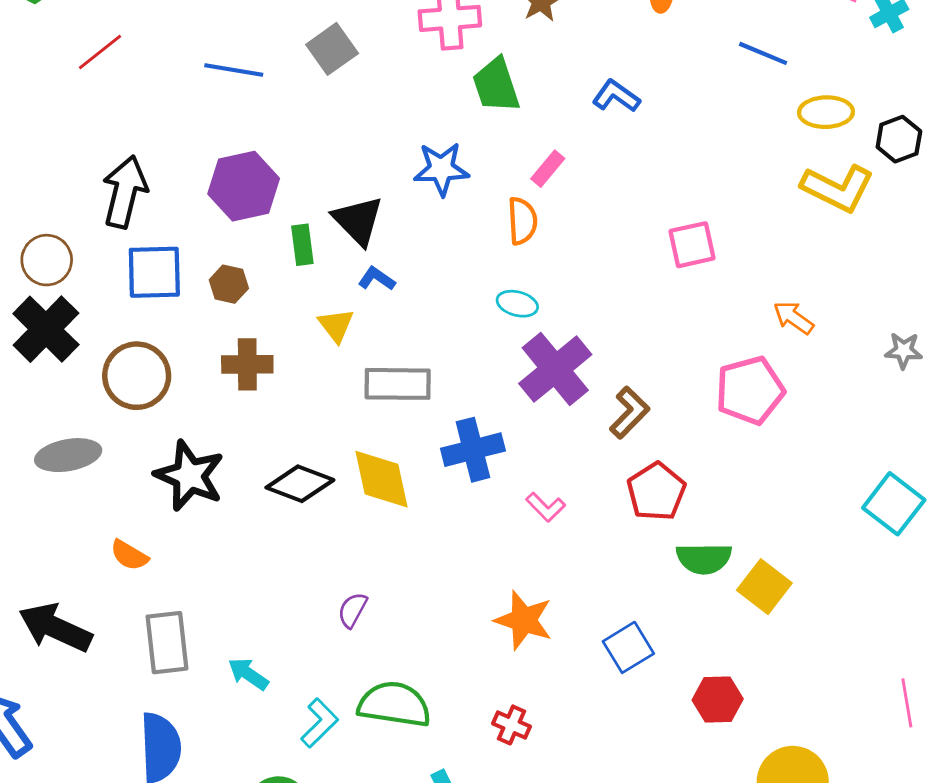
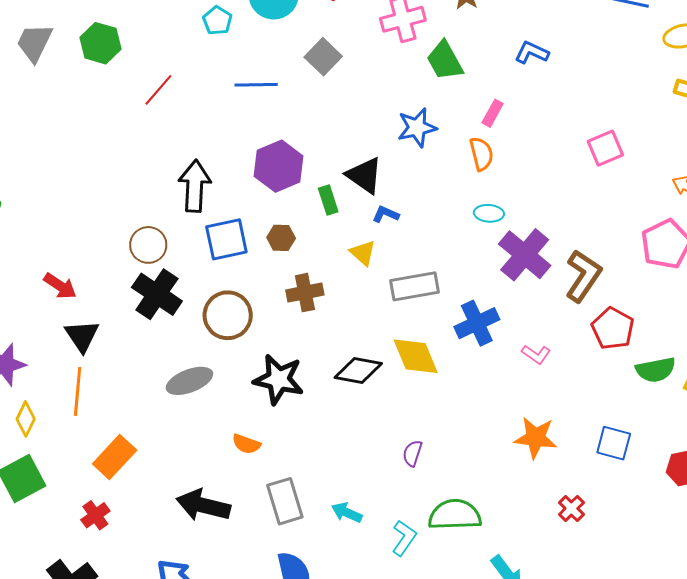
brown L-shape: (629, 413) -> (583, 276), size x1.4
blue square: (628, 647) -> (614, 443), turned -33
red cross: (512, 725) -> (571, 508), moved, turned 32

